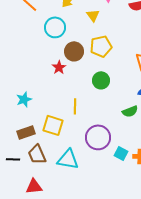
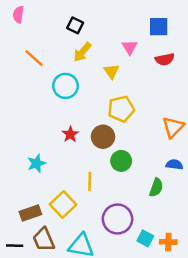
brown circle: (74, 51) -> (103, 137), moved
green circle: (101, 80) -> (121, 161), moved
cyan star: (24, 99) -> (36, 163), moved
green semicircle: (130, 111) -> (156, 188), turned -49
yellow square: (53, 125) -> (63, 204), turned 30

